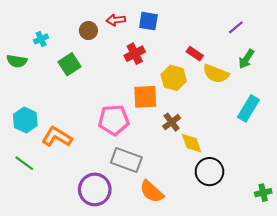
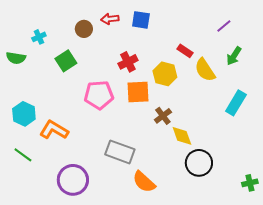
red cross: (135, 54) -> (128, 62), moved
yellow semicircle: (216, 74) -> (205, 70), turned 35
pink pentagon: (114, 120) -> (99, 95), moved
purple circle: (95, 189) -> (73, 180), moved

